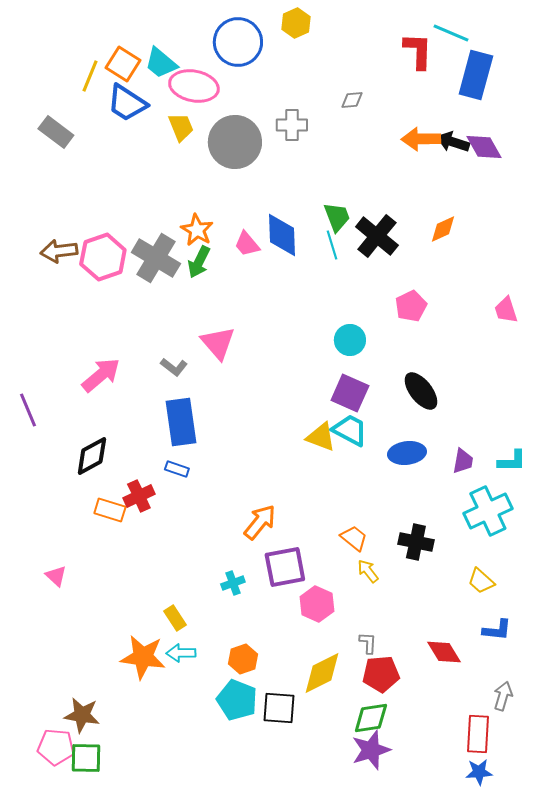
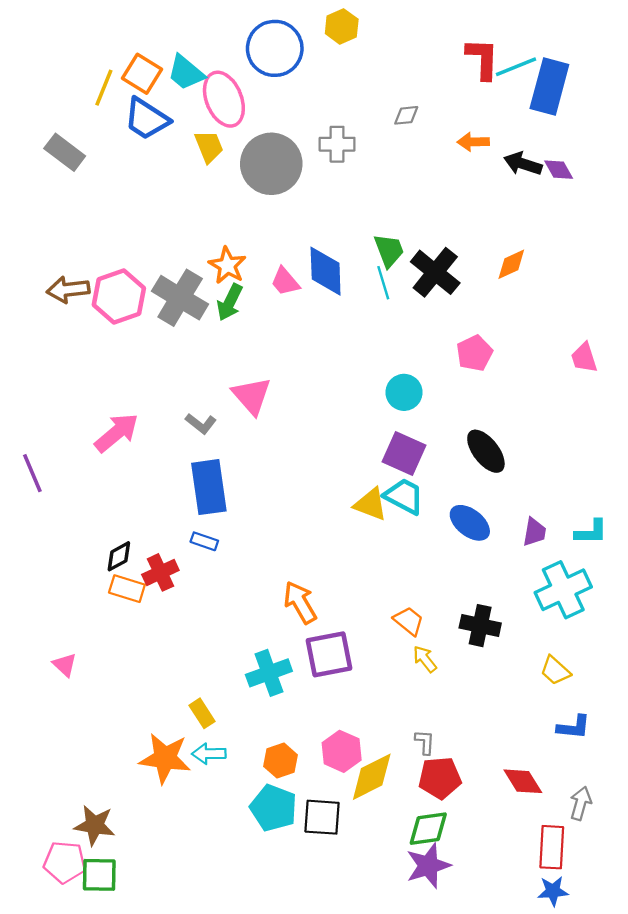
cyan line: (451, 33) -> (516, 67), moved, turned -45
pink ellipse: (194, 86) -> (224, 99), turned 57
orange arrow: (421, 139) -> (473, 142), moved, size x0.7
purple diamond: (484, 147) -> (559, 170), size x0.7
blue ellipse: (407, 453) -> (470, 523), turned 45
black diamond: (92, 456) -> (119, 556), moved, size x0.7
orange arrow: (260, 522) -> (300, 602), turned -69
cyan cross: (233, 583) -> (269, 673), size x1.6
pink hexagon: (317, 604) -> (342, 751), moved
red diamond: (444, 652) -> (523, 781), moved

